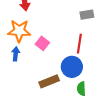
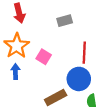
gray rectangle: (87, 15) -> (65, 21), moved
orange star: (19, 31) -> (17, 46), turned -30

